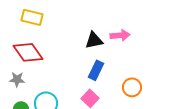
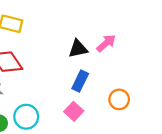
pink arrow: (120, 35) -> (106, 43), turned -36

